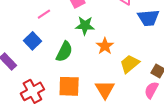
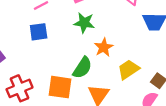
blue square: (32, 41) -> (39, 32), moved, turned 30
green semicircle: (64, 52) -> (82, 68), moved

